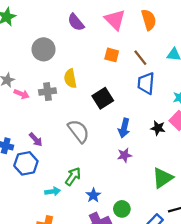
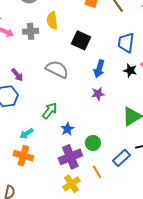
blue trapezoid: (146, 83) -> (126, 43), moved
black square: (103, 98) -> (81, 40), turned -36
gray semicircle: (79, 131) -> (57, 69), turned -30
cyan arrow: (53, 191) -> (26, 134), moved, turned 152

